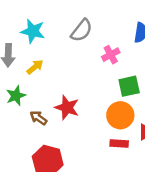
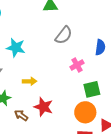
gray semicircle: (82, 30) -> (64, 35), moved
yellow arrow: (35, 67) -> (30, 81), moved, turned 40

